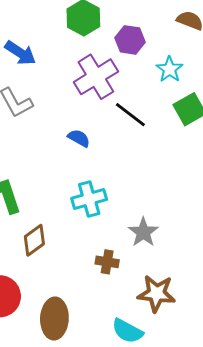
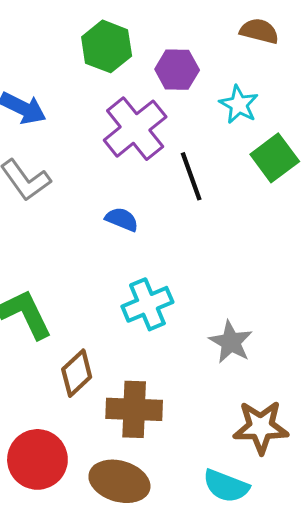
black line: (130, 115) -> (191, 176), turned 40
brown cross: (107, 262) -> (134, 409), moved, size x1.6
brown ellipse: (54, 319) -> (119, 481), turned -69

